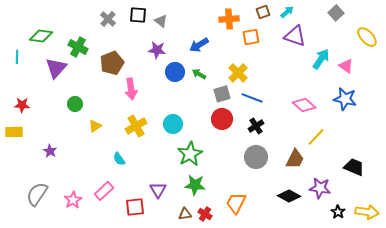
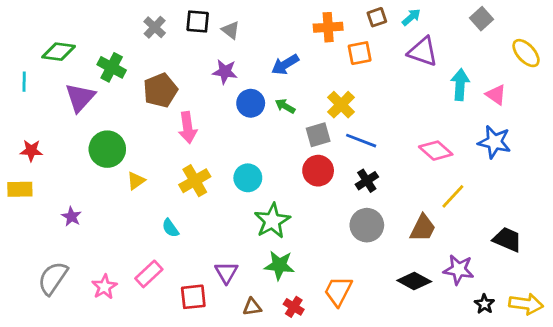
cyan arrow: (321, 59) -> (460, 85), turned -30
green circle: (75, 104) -> (107, 149), size x1.6
brown triangle: (185, 214) -> (252, 307), moved

